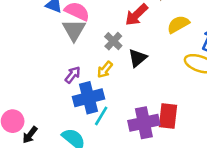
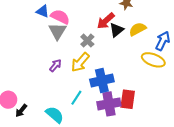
black triangle: (138, 58) -> (117, 30), moved
yellow arrow: (105, 70) -> (80, 62), size x1.5
blue cross: (89, 98) -> (102, 80), moved

